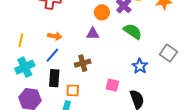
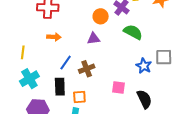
orange arrow: (55, 36) -> (54, 37), moved
gray square: (168, 53) -> (164, 57), moved, turned -30
blue line: (52, 55) -> (66, 63), moved

